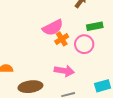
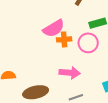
orange cross: (62, 39) -> (64, 39), turned 32

